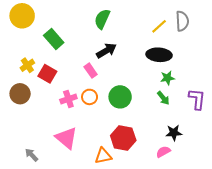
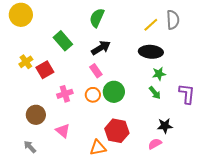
green rectangle: (54, 39) -> (63, 41), moved
pink rectangle: (91, 71) -> (96, 71), moved
red square: (47, 74) -> (45, 70), turned 30
brown circle: (20, 94) -> (36, 115), moved
orange circle: (90, 97) -> (93, 95), moved
pink triangle: (66, 138) -> (63, 131), size x0.7

